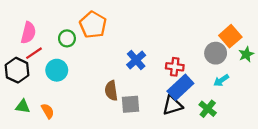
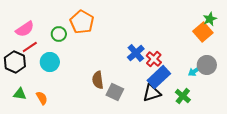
pink semicircle: (28, 33) -> (25, 29), turned 42
gray circle: (216, 53) -> (207, 65), moved
green star: (246, 54) -> (210, 19), moved
blue cross: (136, 60) -> (136, 53), moved
red cross: (175, 67) -> (154, 59), turned 35
gray square: (130, 104) -> (115, 92), turned 30

